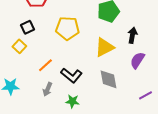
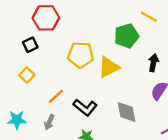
black square: (27, 27) -> (30, 45), moved
yellow triangle: (104, 47) -> (109, 67), moved
gray arrow: (47, 89) -> (49, 122), moved

